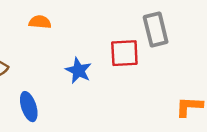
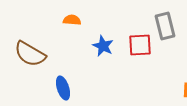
blue star: (78, 70) -> (103, 46), moved

